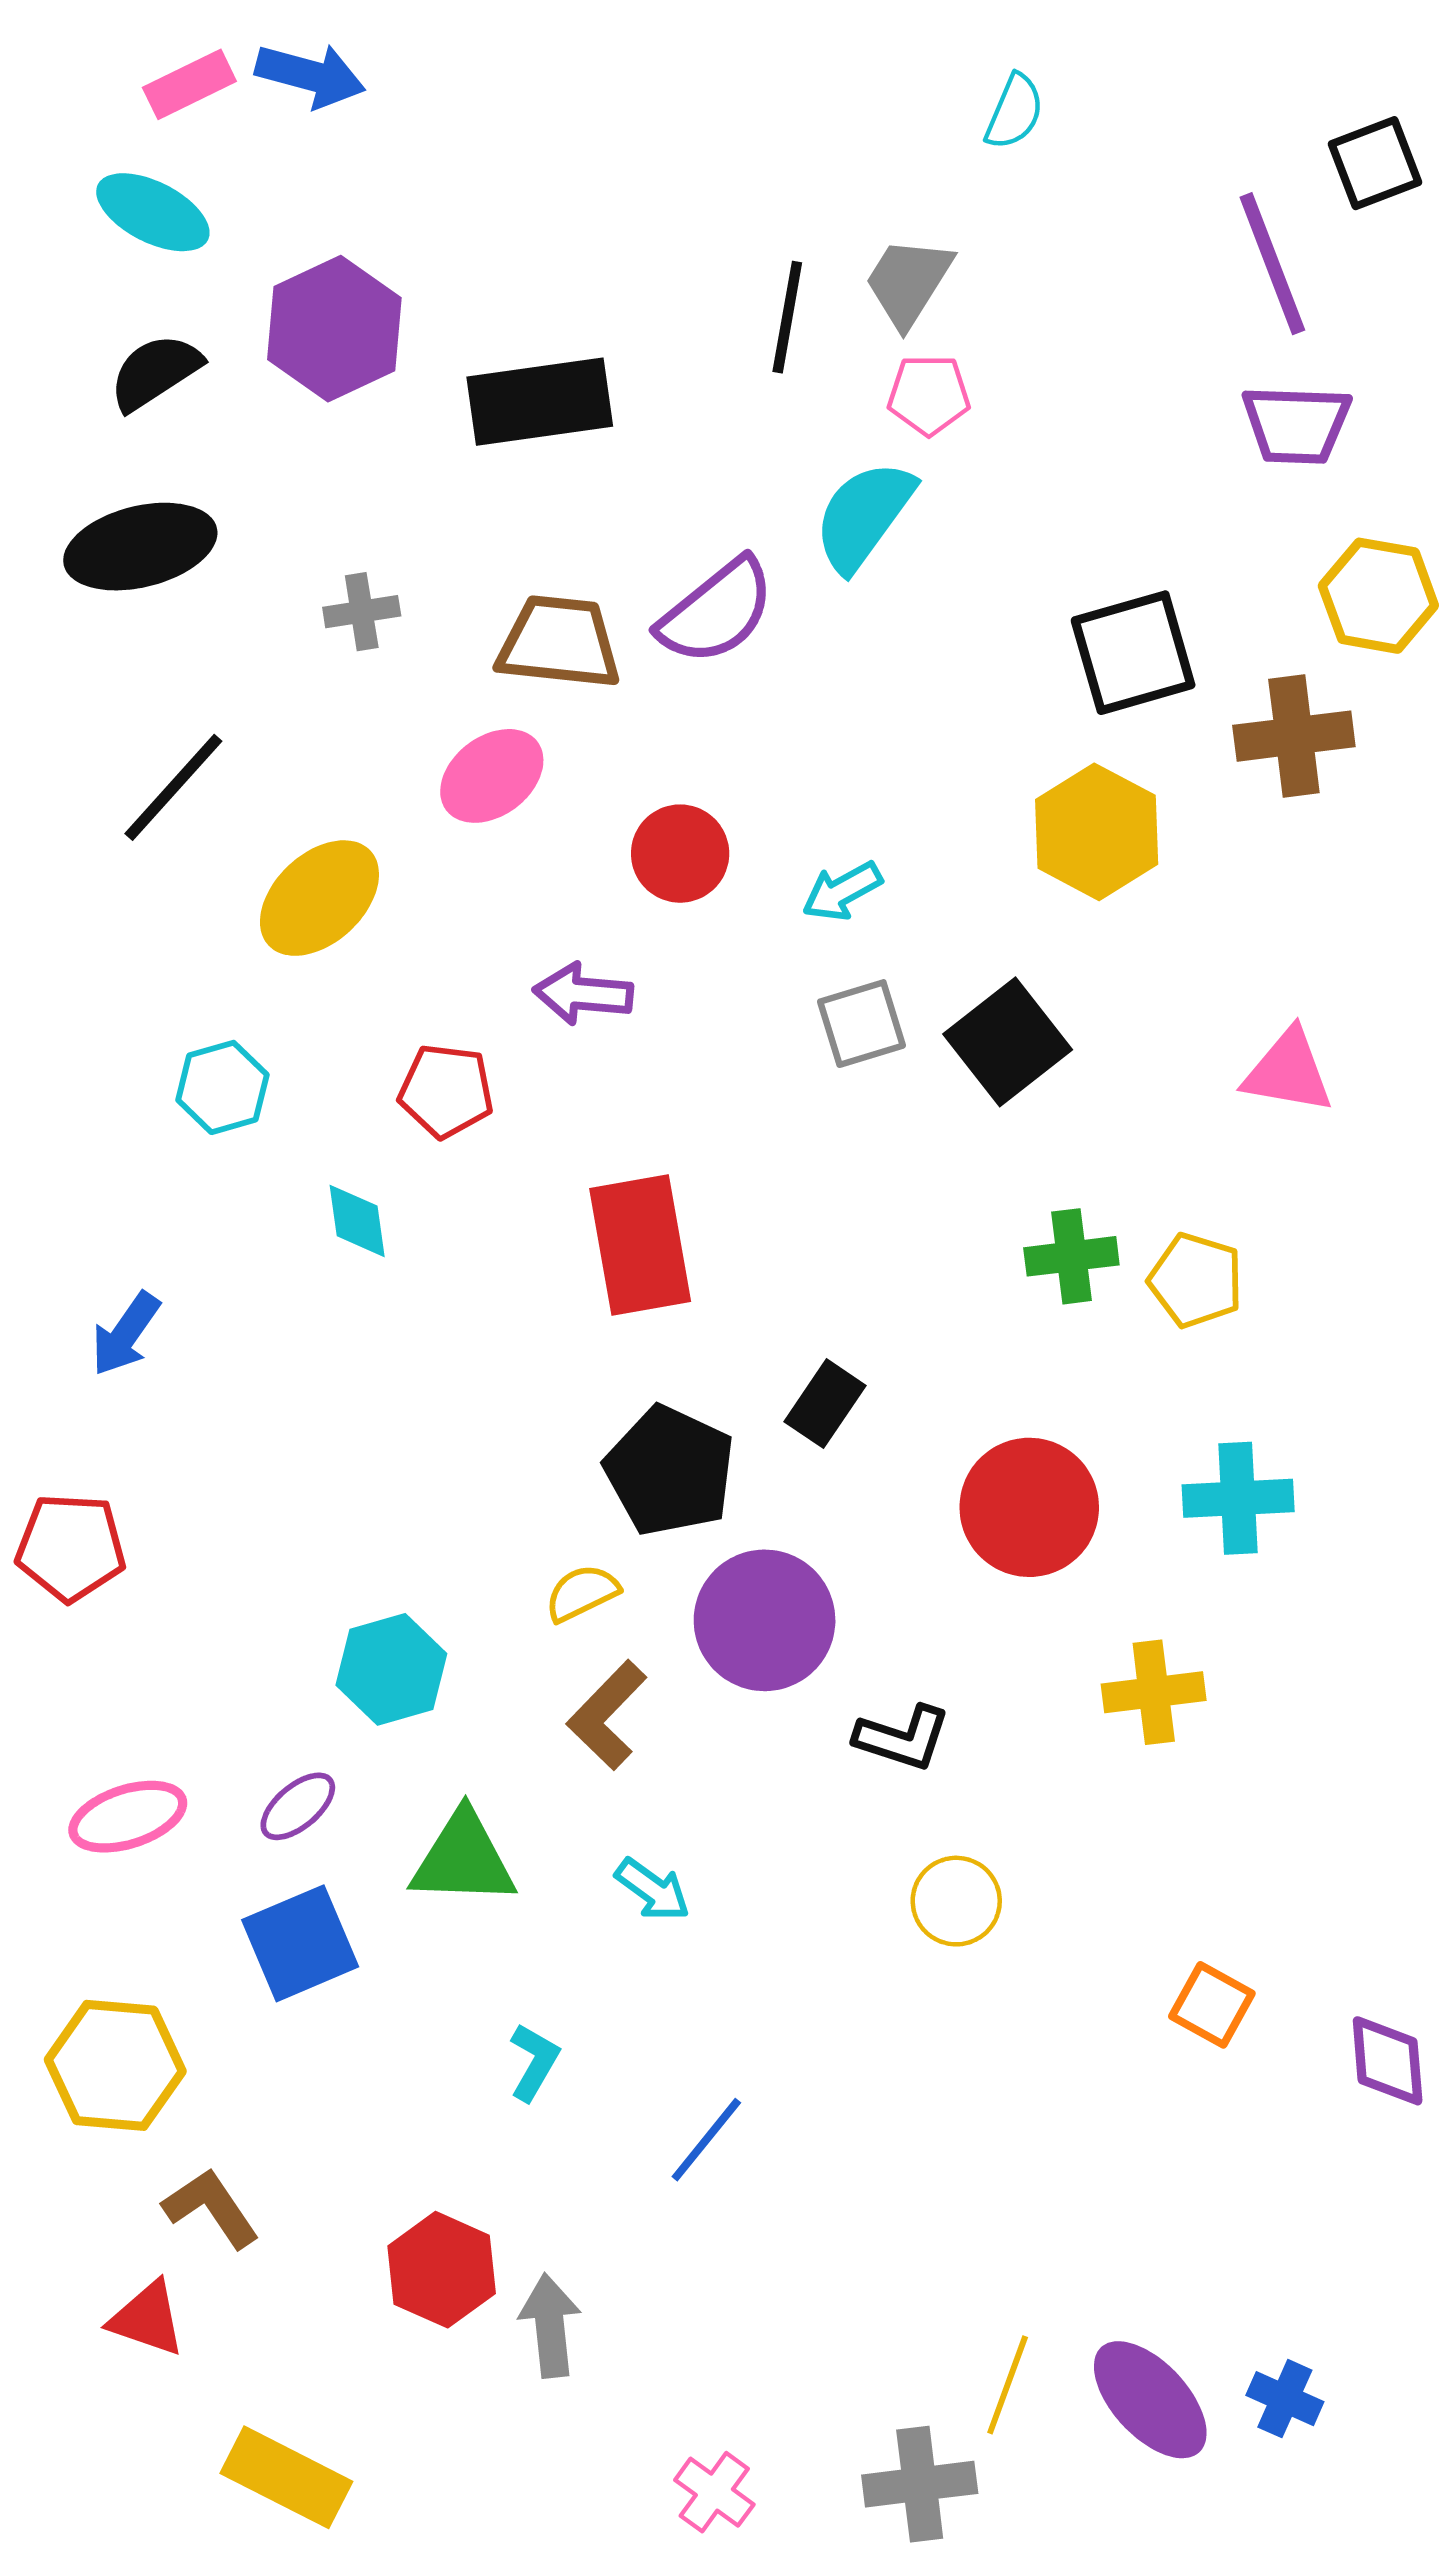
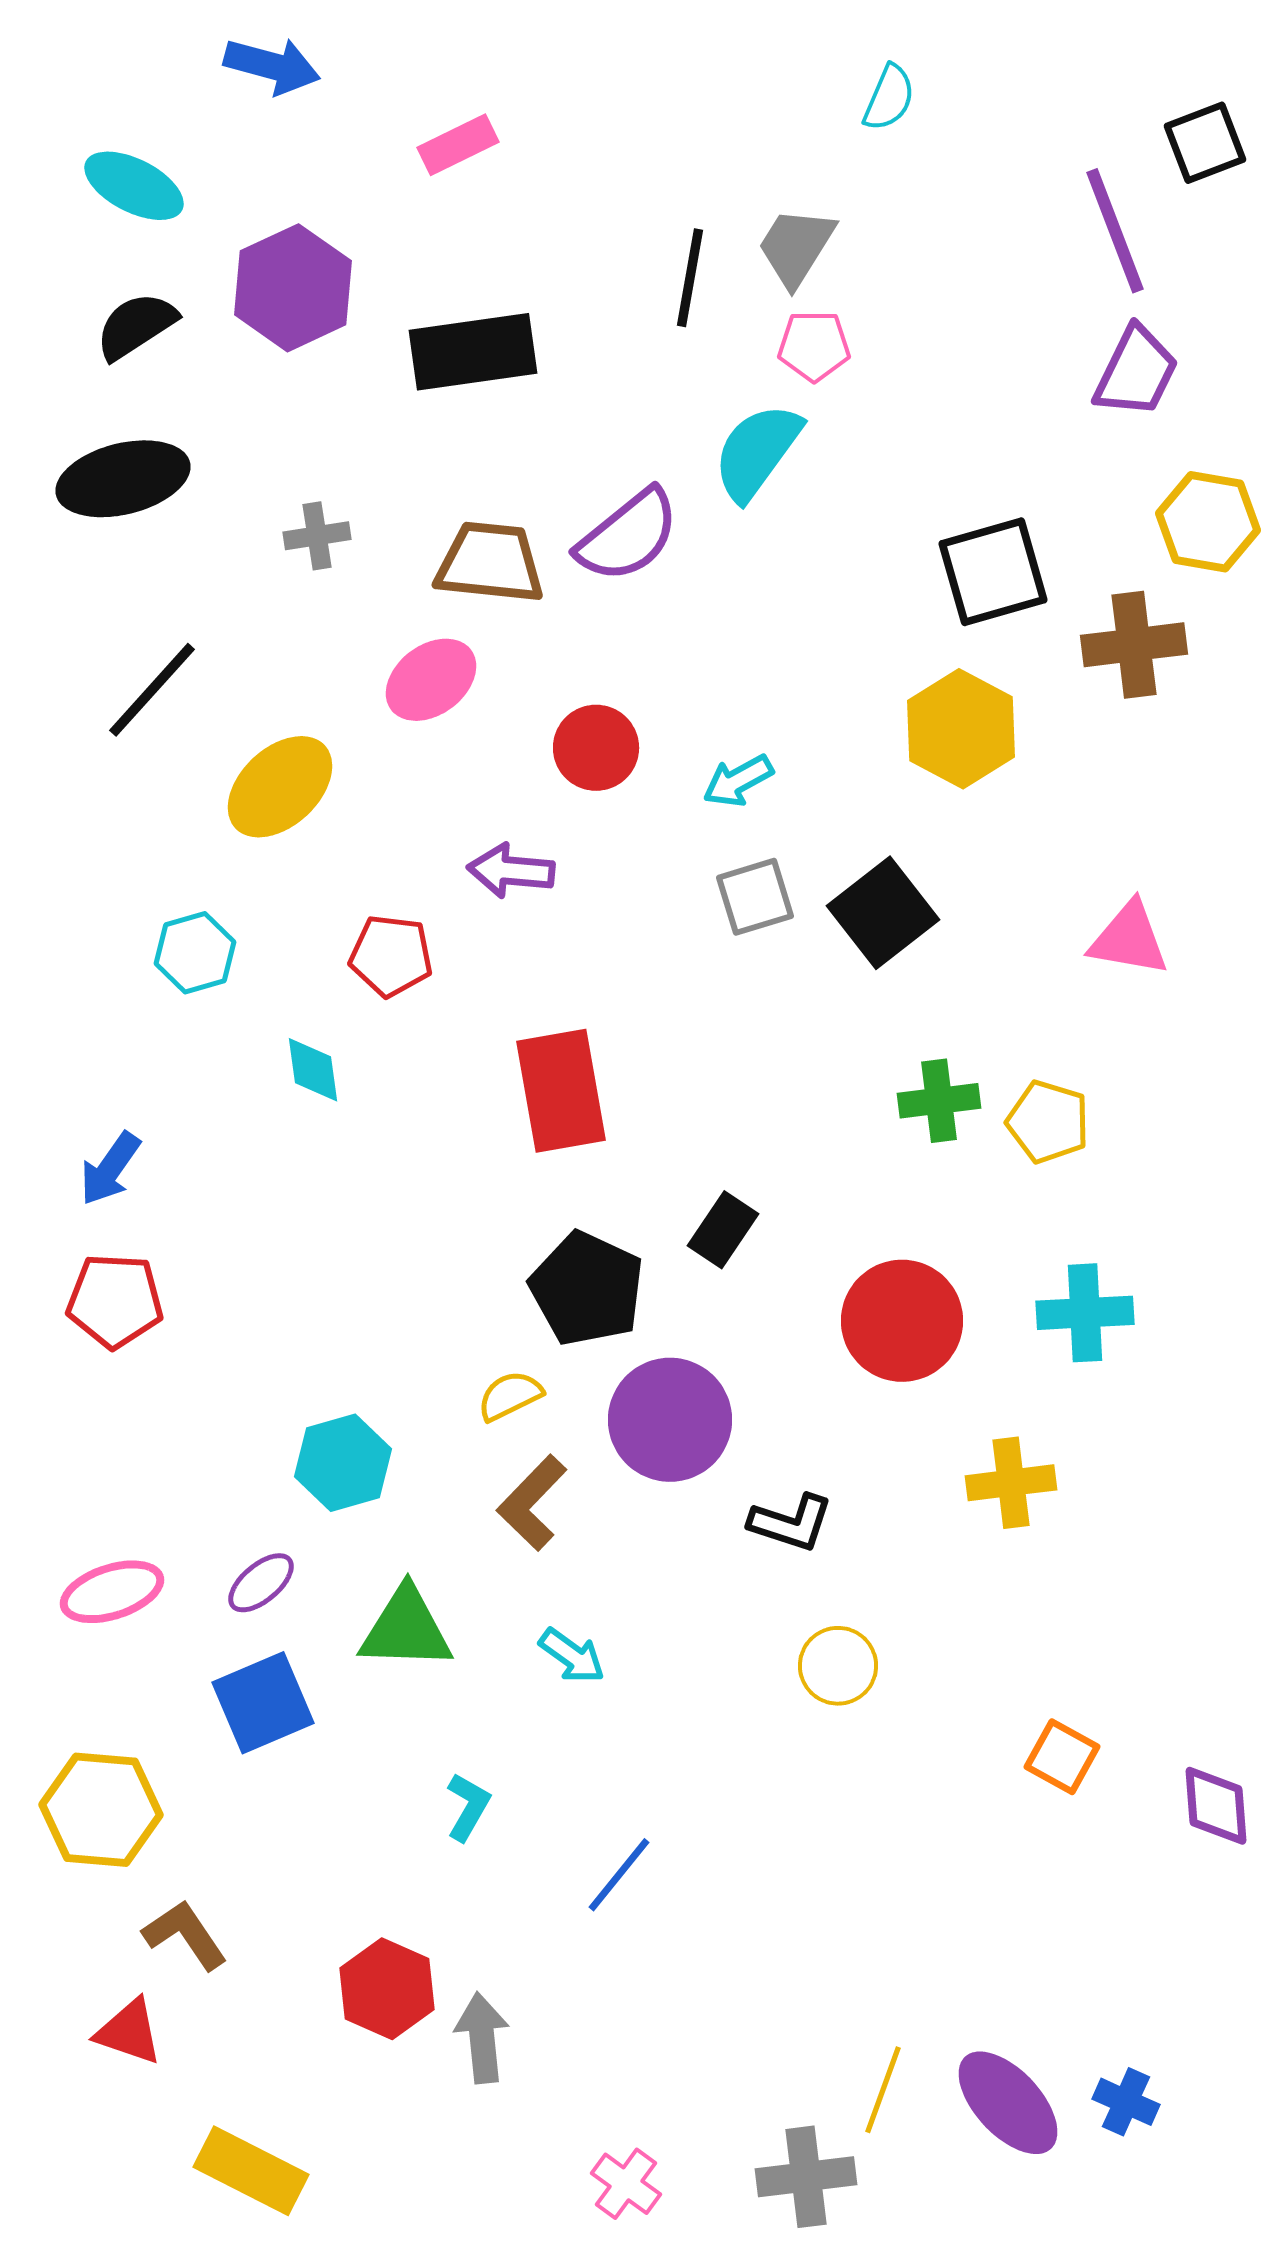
pink rectangle: (189, 84) -> (458, 145), moved
purple trapezoid: (1296, 424) -> (1136, 372), turned -66
red pentagon: (71, 1547) -> (115, 1301), moved

